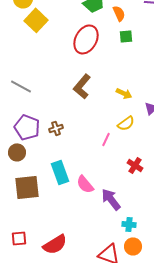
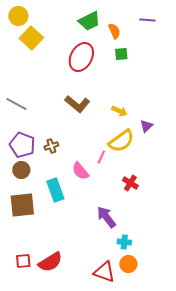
brown L-shape: (82, 86) -> (77, 104), turned -90
yellow semicircle: (126, 123) -> (121, 141), size x1.5
brown circle: (17, 152) -> (21, 170), moved
pink semicircle: (85, 184) -> (80, 171), moved
red square: (19, 238) -> (23, 261), moved

